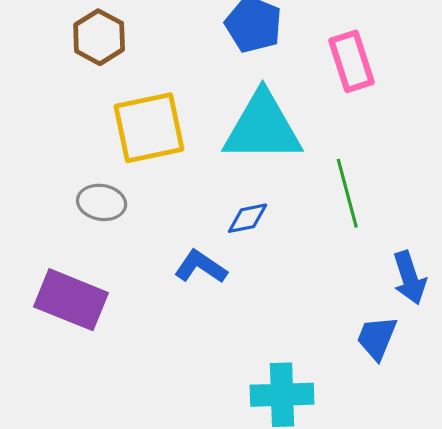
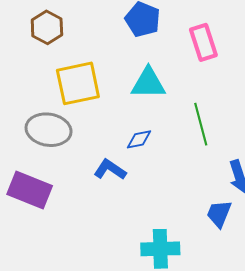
cyan triangle: (263, 127) -> (148, 83), size x0.7
gray ellipse: (102, 202) -> (49, 130), size x1.5

